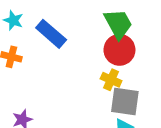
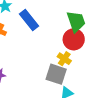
gray square: (125, 102) -> (56, 74), moved

